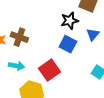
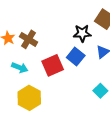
red square: (50, 70) -> (53, 65), moved

